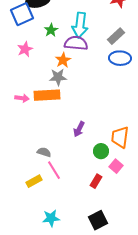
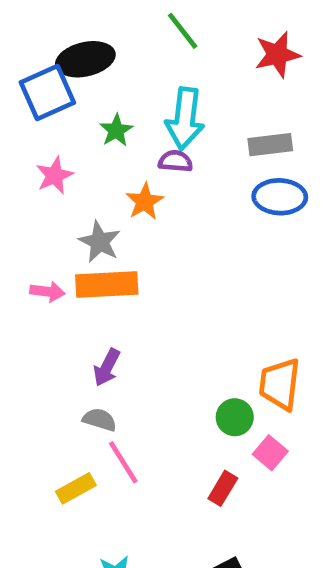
gray rectangle: (116, 36) -> (270, 145), turned 36
purple semicircle: (76, 43) -> (175, 161), size x0.6
gray star: (58, 77) -> (100, 242), moved, turned 30
purple arrow: (79, 129) -> (107, 367), moved

